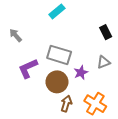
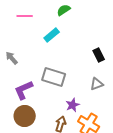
purple star: (81, 73) -> (73, 105), moved
brown circle: (57, 82) -> (25, 116), moved

